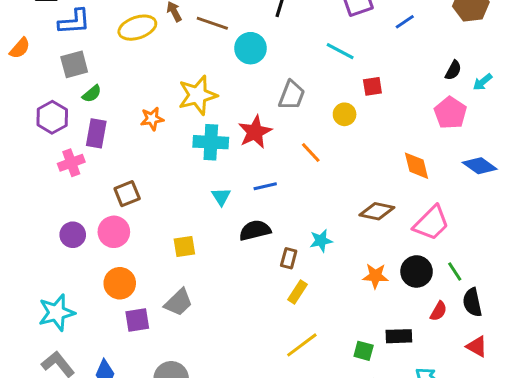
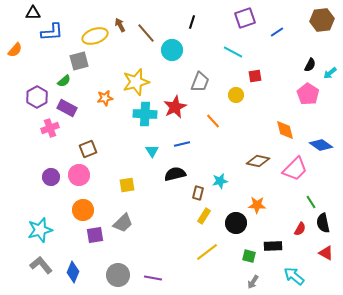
brown line: (212, 23) -> (146, 33), turned 30
gray square: (74, 64) -> (79, 61), moved
purple rectangle: (96, 133) -> (67, 108), turned -72
blue diamond: (480, 166) -> (321, 145), moved
black circle: (417, 271) -> (236, 223), moved

